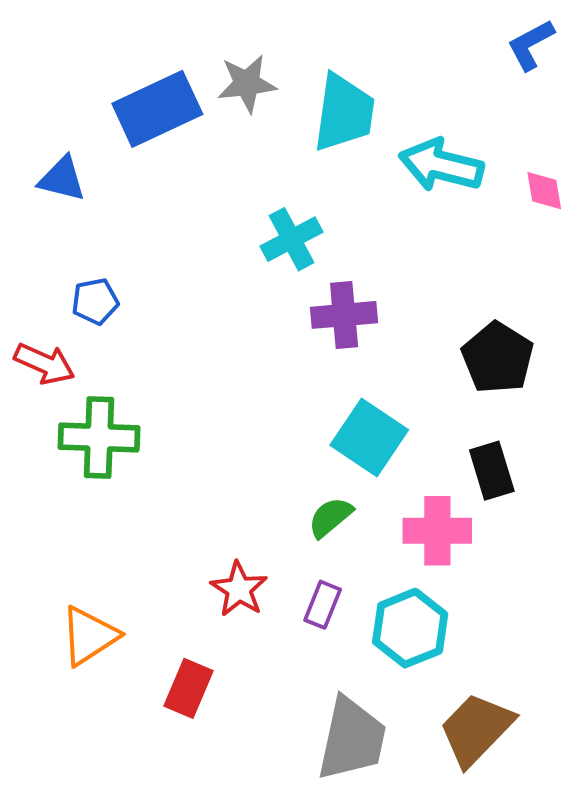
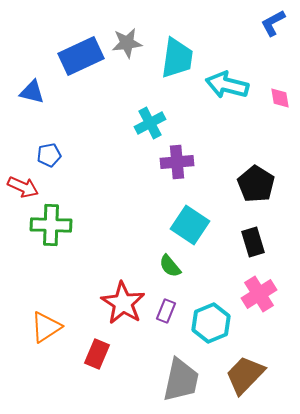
green semicircle: (330, 517) -> (170, 266), turned -90
pink cross: (437, 531) -> (259, 294), moved, turned -32
red star: (239, 589) -> (123, 303), size x1.5

